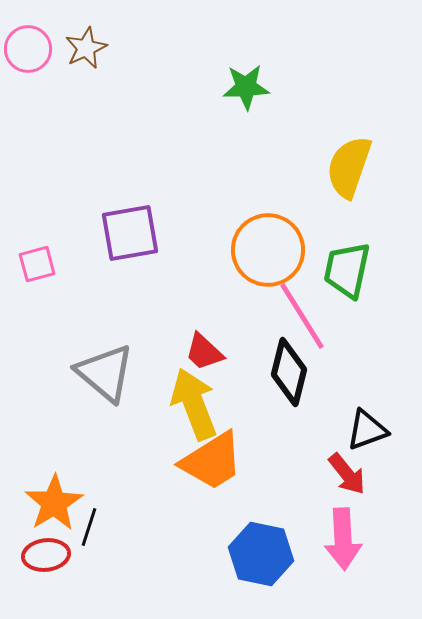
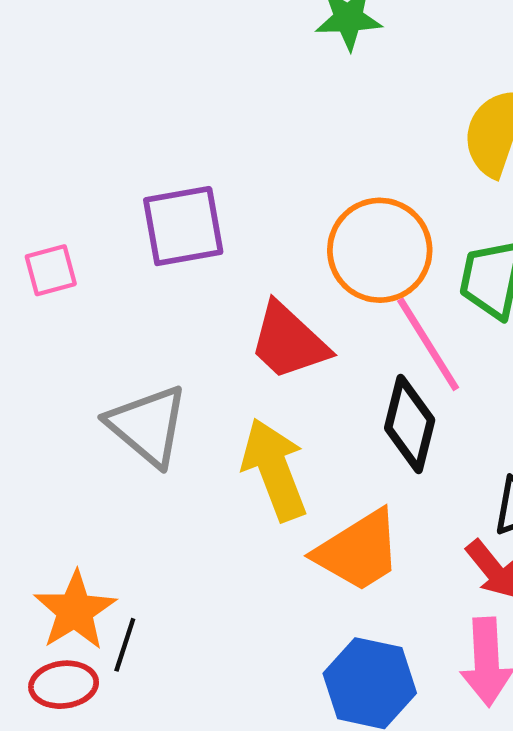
red trapezoid: (204, 352) -> (289, 341), moved, size x1.5
orange trapezoid: (212, 461) -> (358, 551), moved

